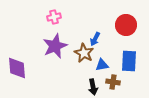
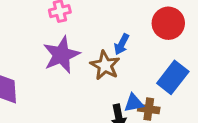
blue rectangle: (129, 61) -> (173, 77), turned 35
blue triangle: (102, 65) -> (134, 103), moved

